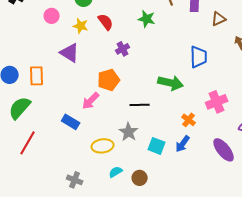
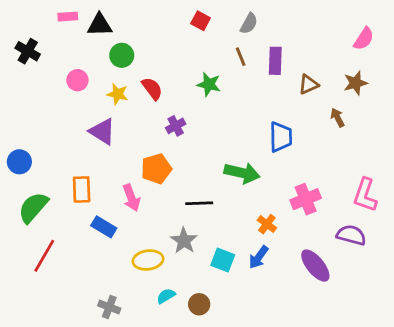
orange rectangle: (37, 76) -> (82, 189), moved
pink arrow: (91, 101) -> (131, 198), turned -66

